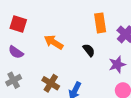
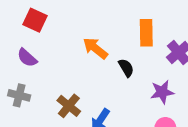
orange arrow: (54, 42) -> (95, 48), moved
gray cross: (14, 80) -> (19, 95), turned 35

